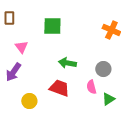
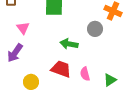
gray circle: (103, 69) -> (95, 29), moved
pink semicircle: (91, 87) -> (85, 74), moved

